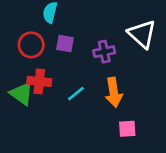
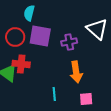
purple square: (65, 44) -> (40, 36), size x1.6
cyan line: (76, 94) -> (54, 94), moved, turned -56

